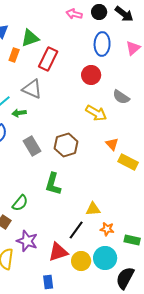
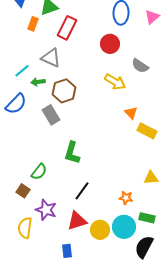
brown hexagon: (66, 145) -> (64, 91), moved
yellow triangle: (93, 209) -> (151, 178), moved
black line: (76, 230) -> (82, 191), moved
green rectangle: (132, 240) -> (147, 218), moved

